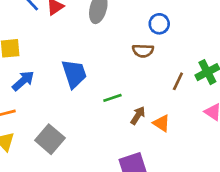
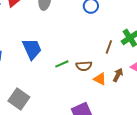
brown semicircle: (143, 51) -> (84, 66), moved
brown arrow: (138, 115) -> (118, 75), moved

